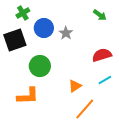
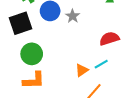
green circle: (40, 66) -> (32, 54), moved
cyan line: (105, 80) -> (101, 64), moved

